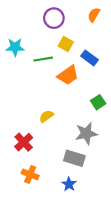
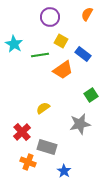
cyan star: (15, 47) -> (14, 44), turned 30
gray rectangle: (74, 158) -> (47, 147), moved

